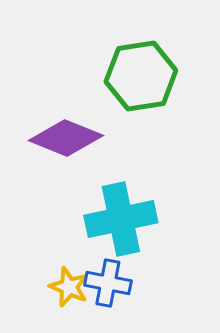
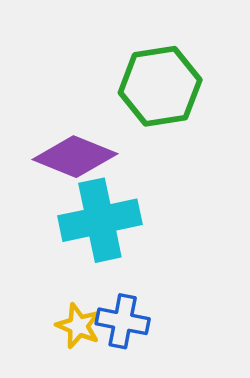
cyan cross: (121, 219) -> (100, 220), moved

